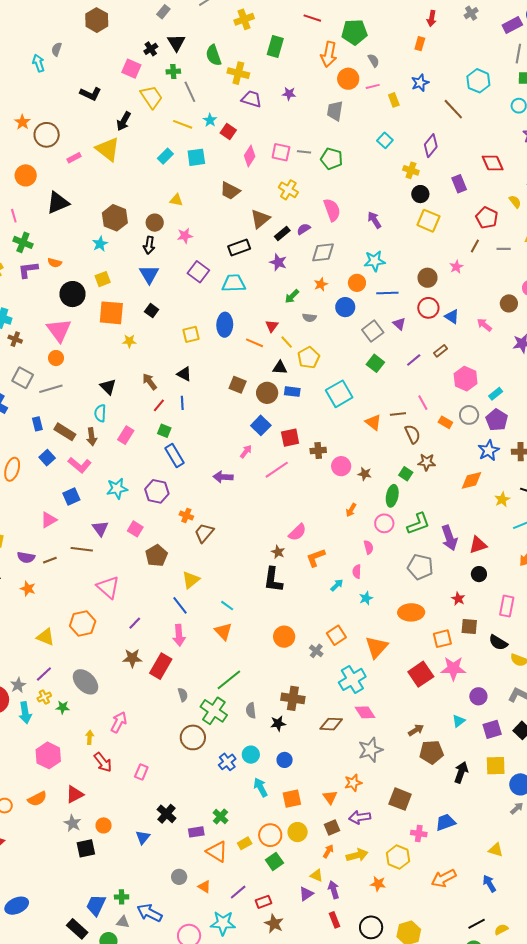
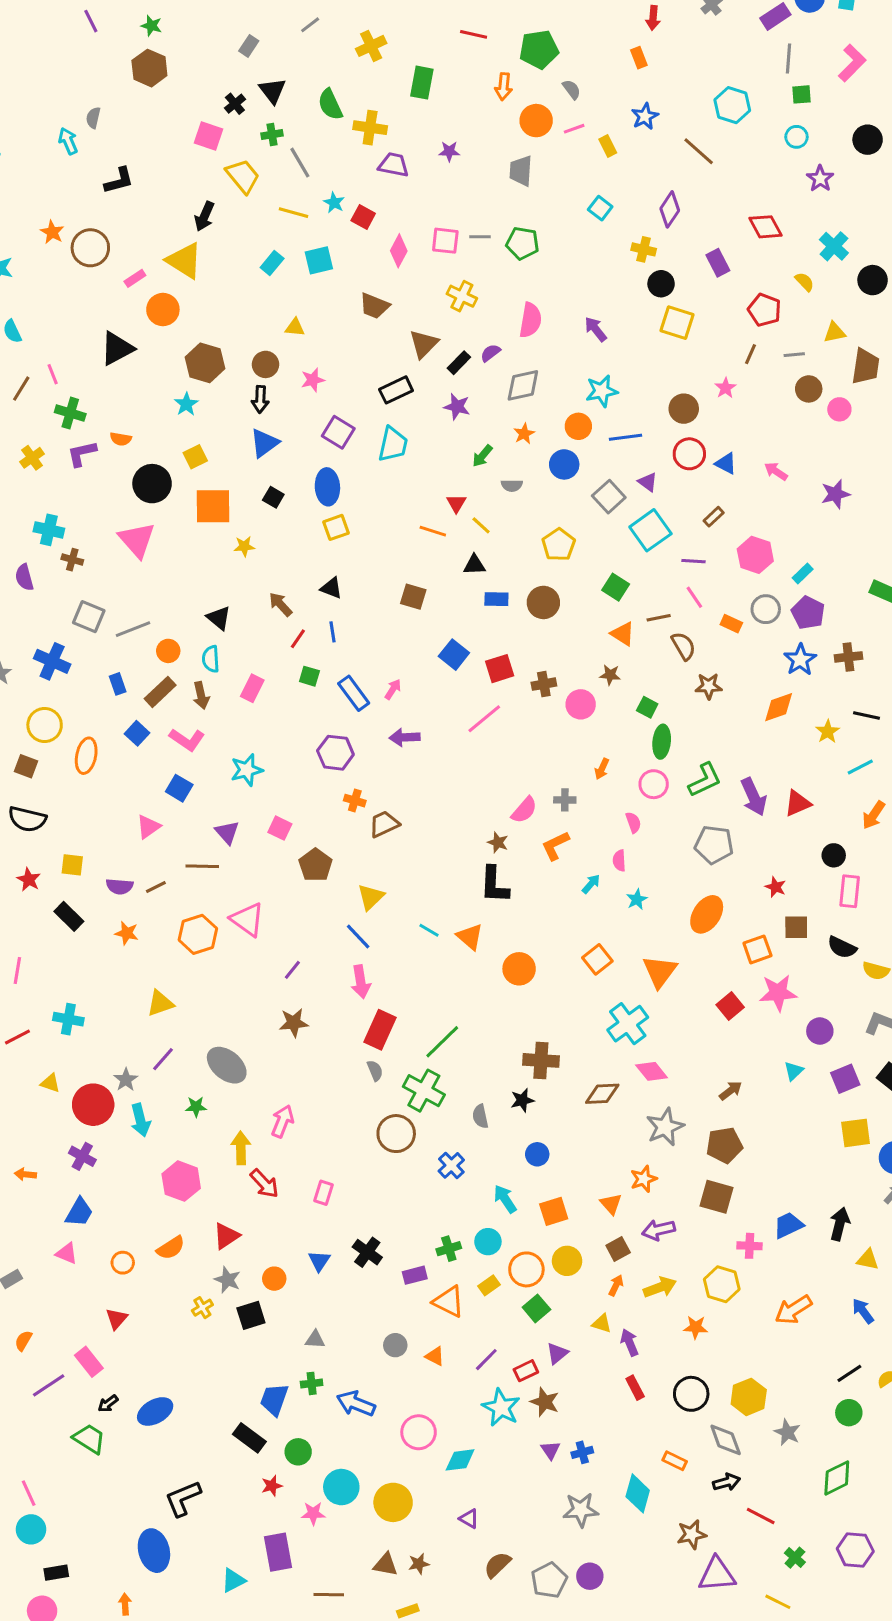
orange rectangle: (420, 44) -> (639, 58), turned -32
orange arrow: (329, 54) -> (504, 87), size x0.7
black L-shape: (91, 94) -> (119, 181), moved, turned -35
orange circle: (26, 175) -> (163, 310), moved
pink semicircle: (332, 210) -> (530, 320), turned 35
blue triangle: (149, 274) -> (264, 443), turned 30
cyan trapezoid: (234, 283) -> (393, 444), turned 110
brown circle: (509, 303) -> (809, 389), moved
blue ellipse: (225, 325) -> (327, 487), moved
orange circle: (56, 358) -> (168, 651), moved
yellow pentagon: (309, 358) -> (559, 545), moved
purple line: (414, 360) -> (693, 561), moved, turned 49
green square: (375, 363) -> (616, 587), moved
brown circle: (267, 393) -> (543, 602), moved
cyan square: (339, 394) -> (650, 530), moved
brown rectangle: (65, 432) -> (160, 692), turned -70
pink arrow: (246, 451) -> (393, 689), moved
blue rectangle: (174, 456) -> (354, 693), moved
brown star: (365, 474) -> (610, 675), moved
green square: (406, 474) -> (647, 707), moved
purple hexagon: (157, 491) -> (335, 753), moved
blue square: (71, 496) -> (179, 788), turned -30
brown trapezoid: (204, 533) -> (384, 824), turned 30
black circle: (479, 574) -> (834, 855), moved
orange ellipse: (411, 612) -> (707, 914), turned -50
orange hexagon: (83, 624) -> (198, 934), moved
orange triangle: (223, 631) -> (470, 937), moved
yellow triangle: (46, 637) -> (160, 1003), turned -36
gray cross: (316, 651) -> (565, 800), moved, turned -32
red rectangle: (161, 666) -> (380, 1030), moved
red square: (421, 674) -> (730, 1006), size x0.7
yellow cross: (44, 697) -> (202, 1308), moved
gray semicircle: (251, 710) -> (480, 1116), moved
yellow arrow: (90, 737) -> (241, 1148), size x1.5
brown pentagon: (431, 752) -> (724, 1145), moved
cyan circle: (251, 755) -> (488, 1242), moved
black arrow: (461, 772) -> (840, 1224), moved
green cross: (220, 817) -> (449, 1249), turned 35
blue triangle: (143, 837) -> (319, 1261), moved
purple triangle: (306, 894) -> (557, 1353), moved
gray triangle: (123, 922) -> (315, 1340), moved
cyan star: (223, 923) -> (501, 1408), moved, turned 30

